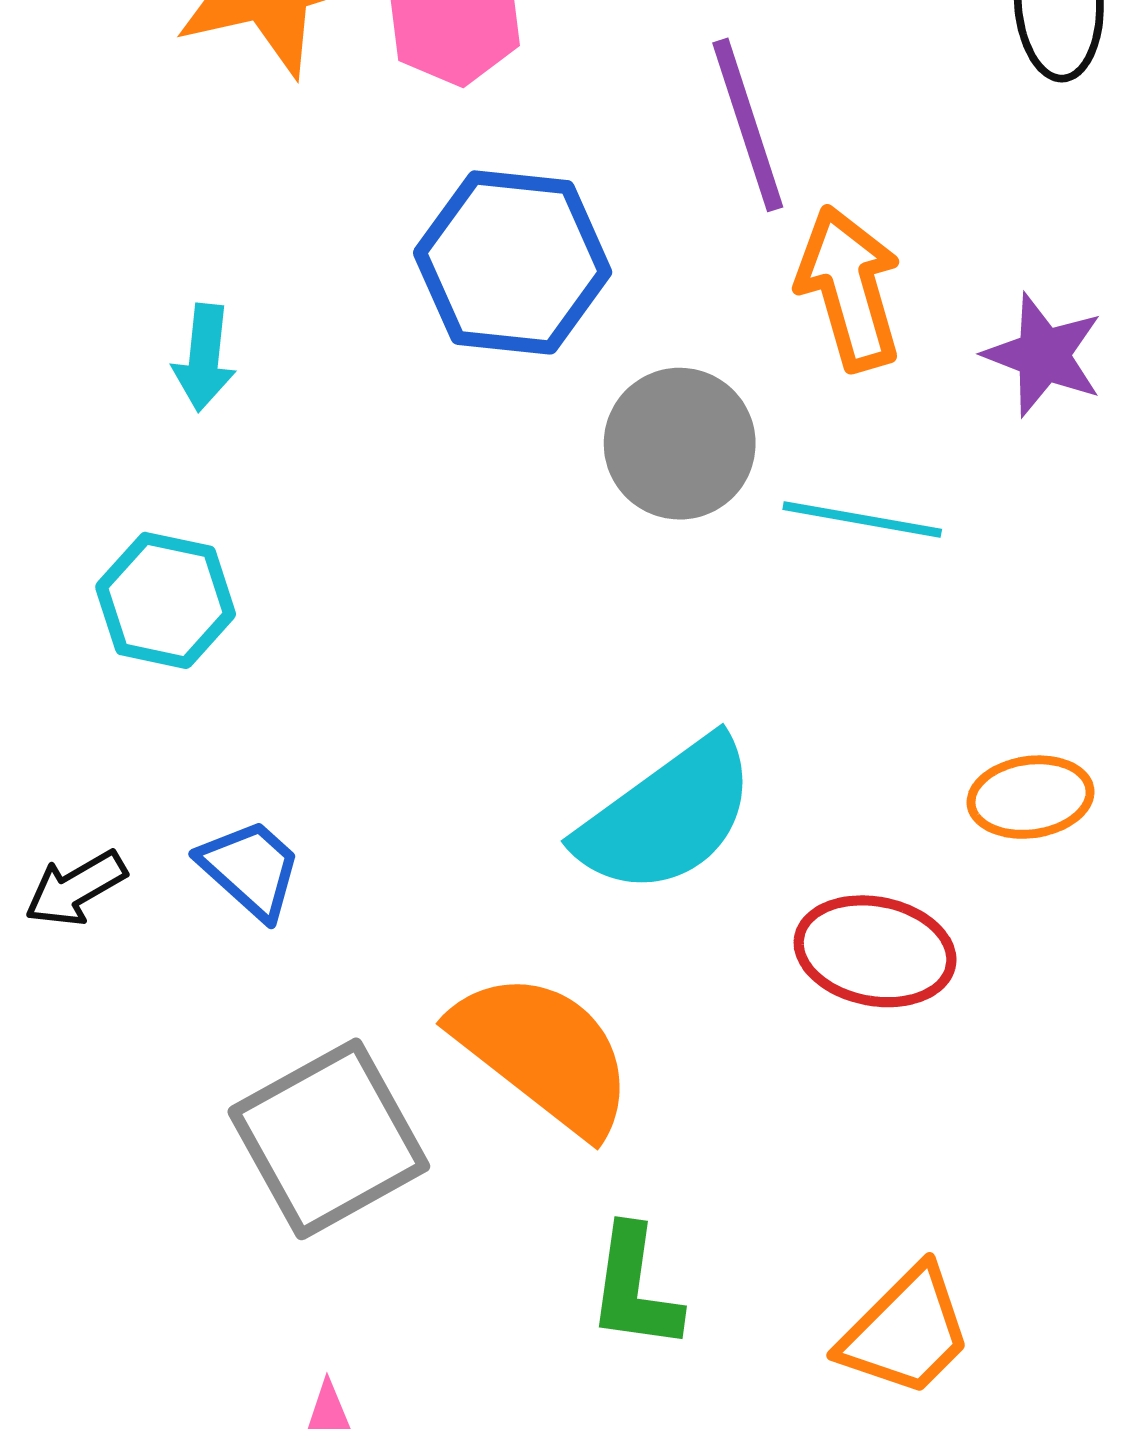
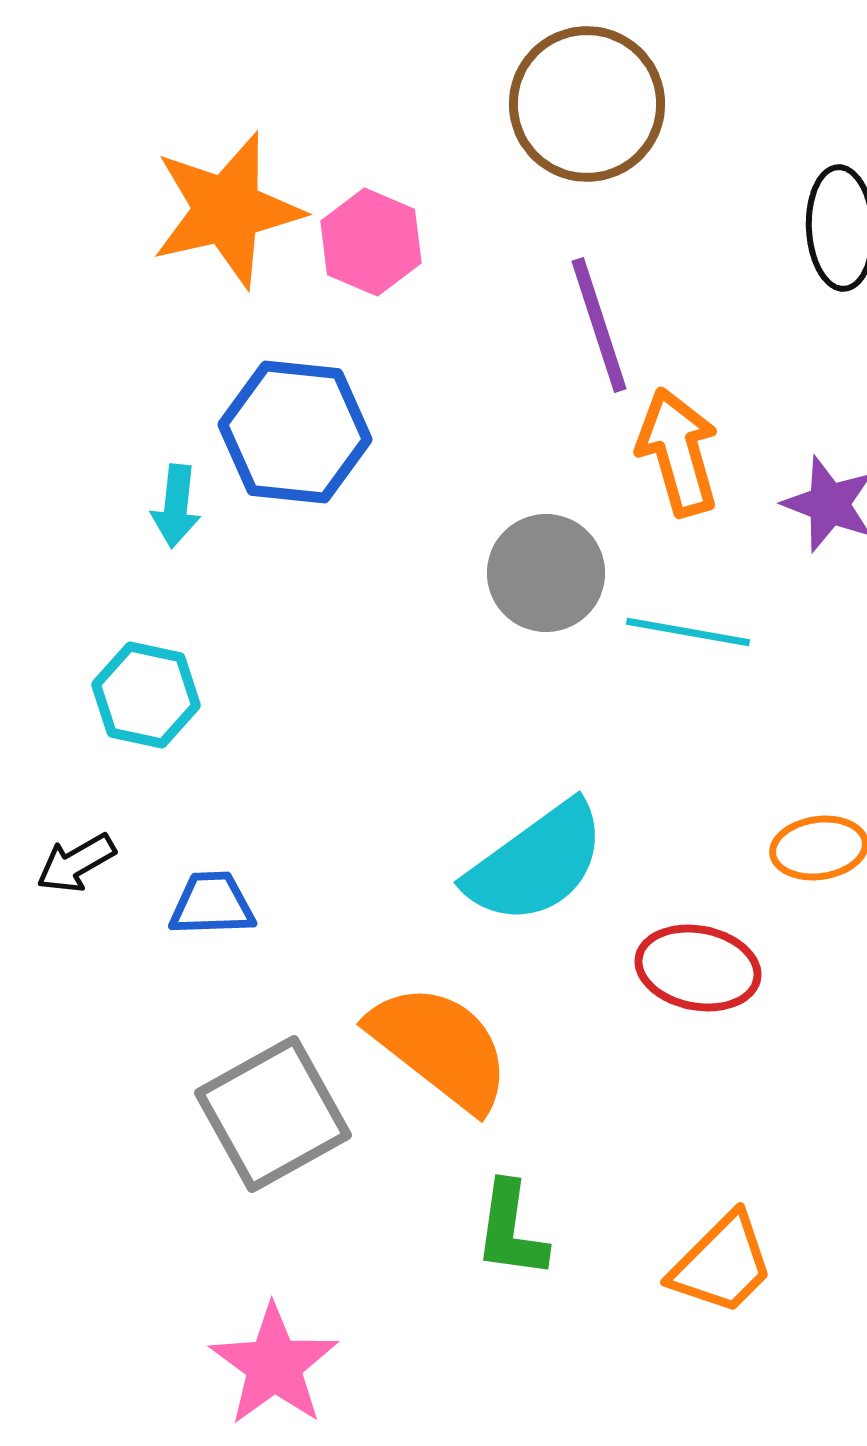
blue hexagon: (513, 262) -> (295, 432), moved
blue trapezoid: (250, 869) -> (212, 904), turned -44
black arrow: (76, 888) -> (76, 863), moved

